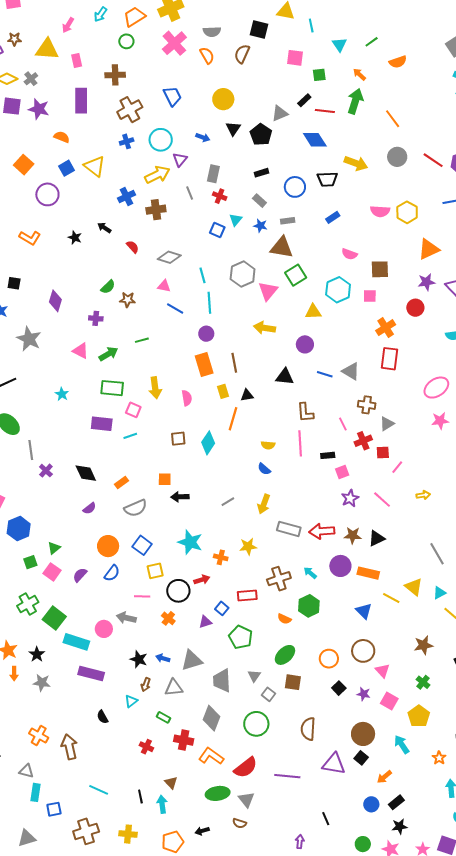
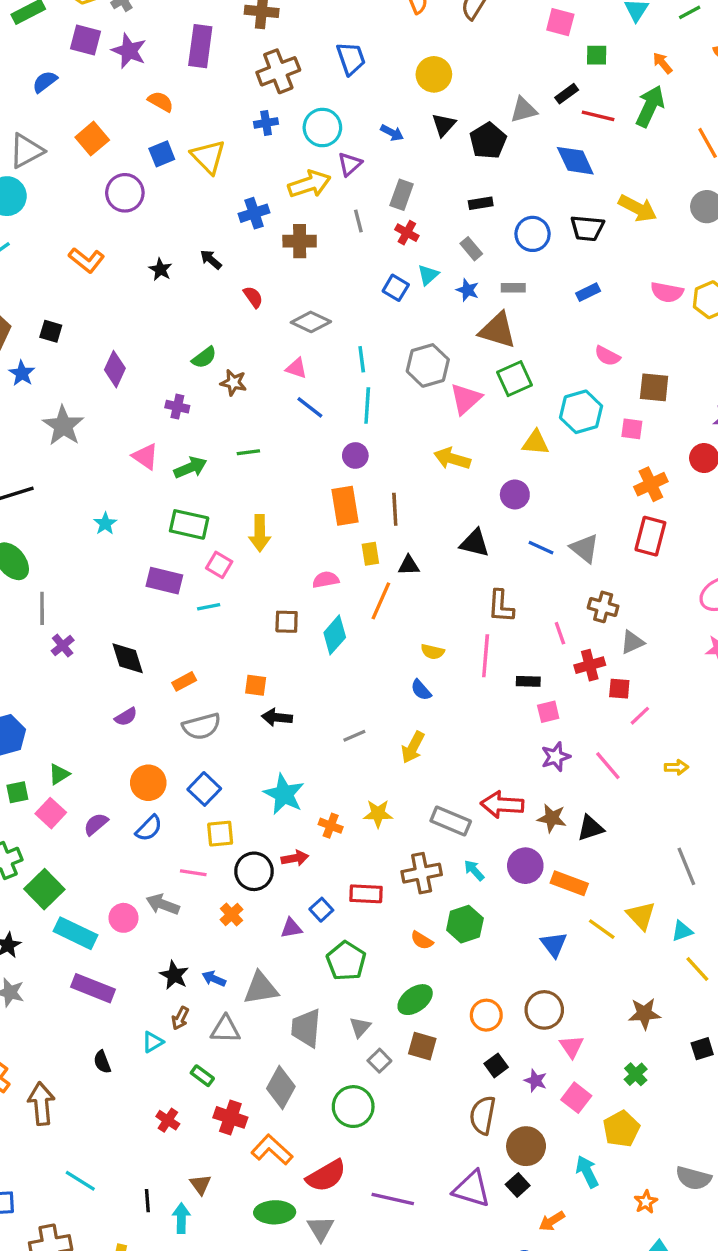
pink semicircle: (187, 398) -> (326, 580), moved, turned -98
gray rectangle: (289, 529) -> (451, 821), moved
brown semicircle: (308, 729) -> (483, 1115), moved

